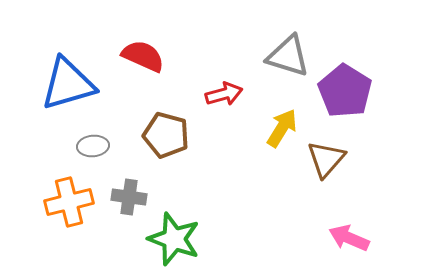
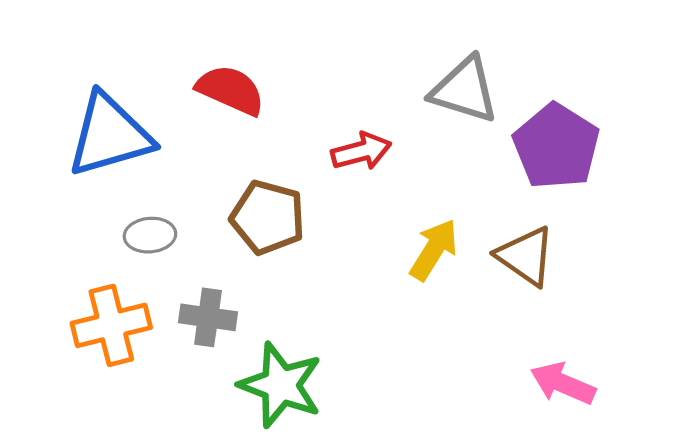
yellow arrow: (282, 128) -> (434, 250), moved
brown triangle: (326, 159) -> (526, 256), turned -36

